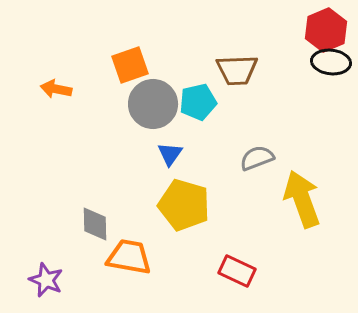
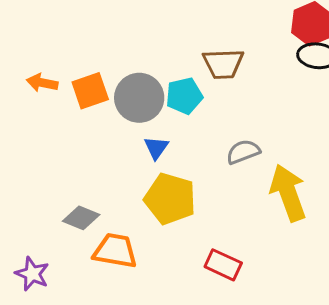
orange square: (130, 65) -> (90, 91), moved
gray diamond: (95, 224) -> (81, 218), turned -66

